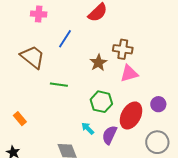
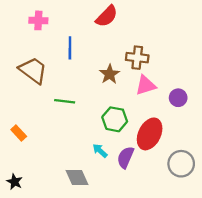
blue line: (65, 39) -> (70, 48), turned -30
purple circle: (158, 104) -> (178, 98), moved
orange rectangle: (20, 119) -> (19, 133), moved

